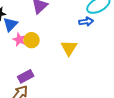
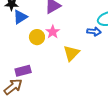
pink star: (19, 40) -> (53, 32), moved

